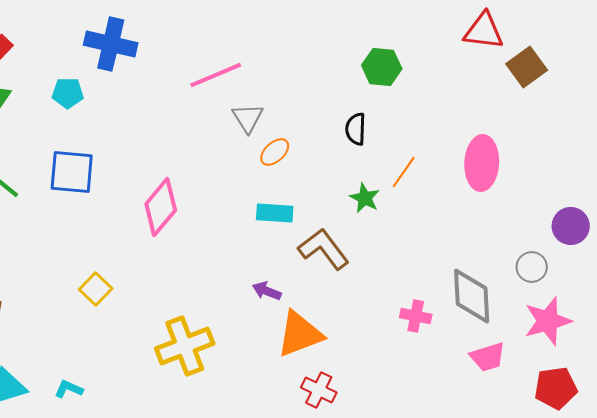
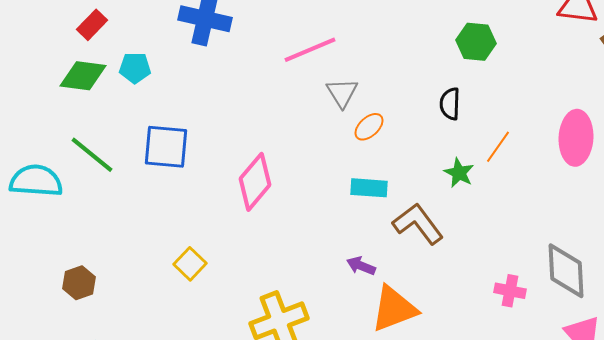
cyan pentagon: (68, 93) -> (135, 68), moved

